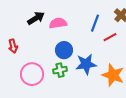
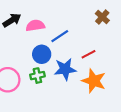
blue line: (95, 23) -> (60, 36), moved, turned 36
red line: (110, 37) -> (88, 54), moved

